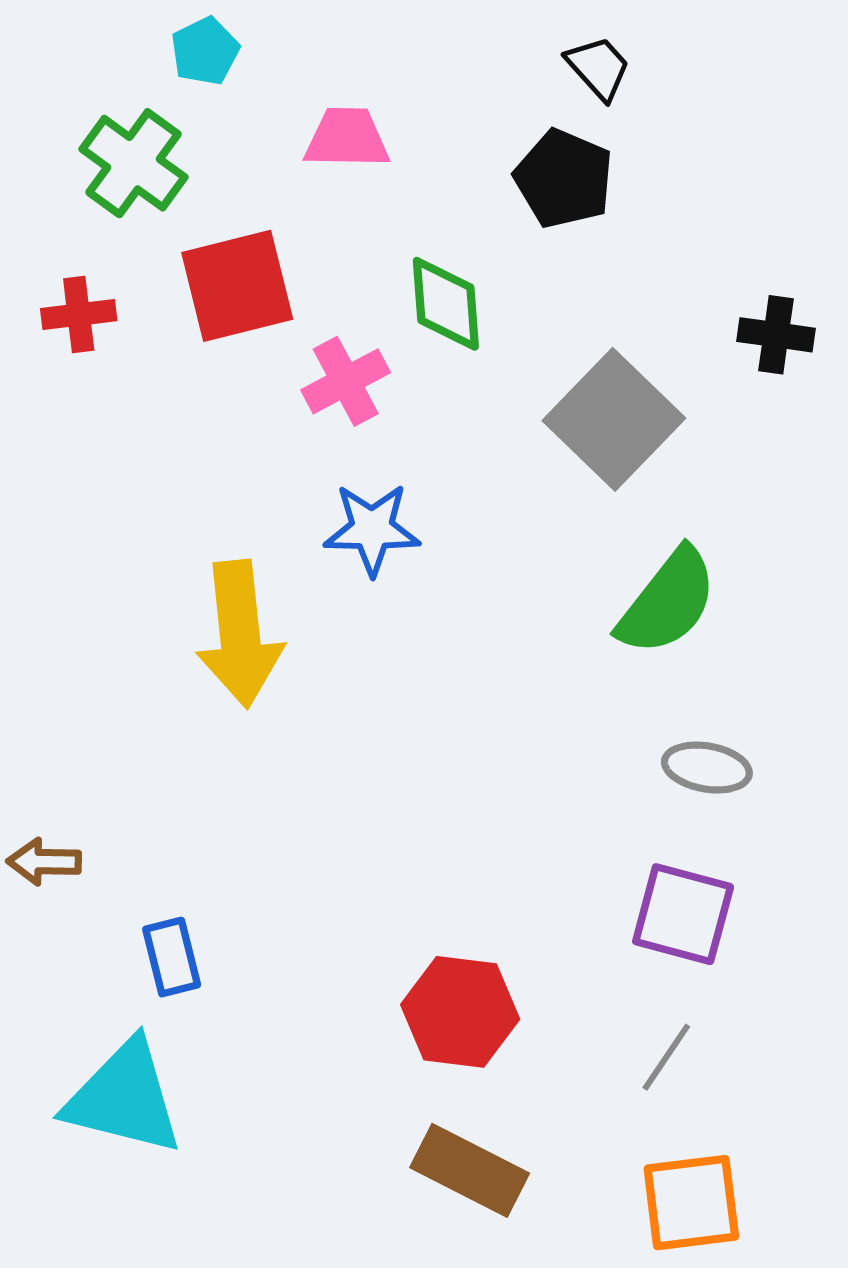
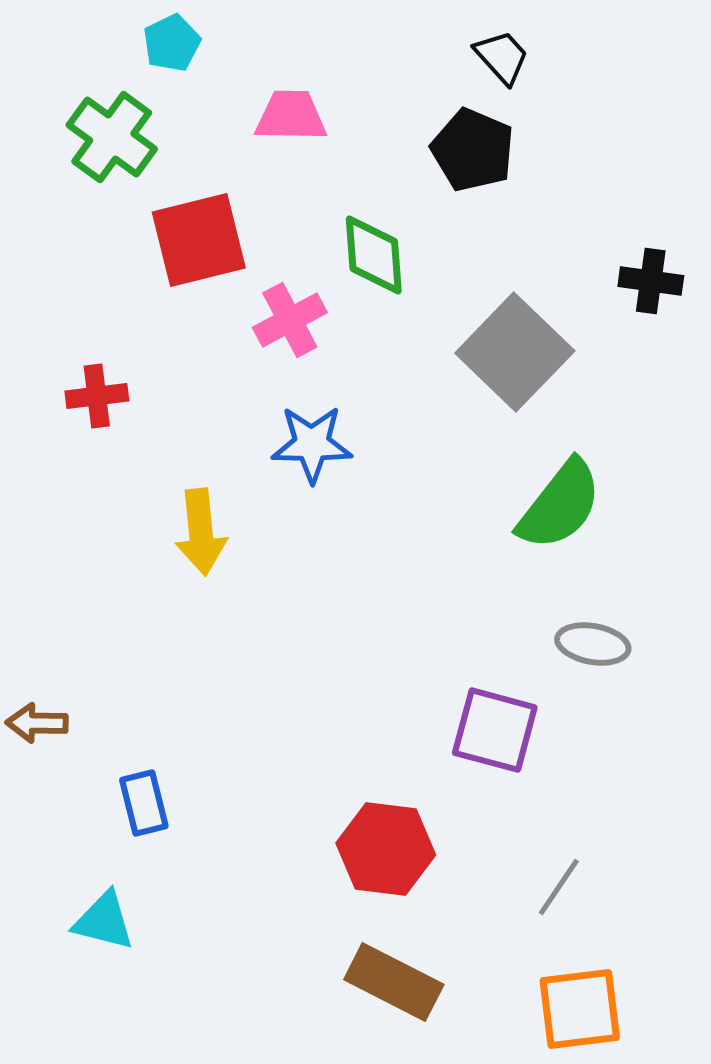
red cross: (79, 315) -> (97, 396), moved
yellow arrow: (240, 634) -> (201, 532), size x0.7
purple square: (683, 914) -> (495, 730), moved
cyan triangle: (124, 1098) -> (104, 921), size x0.6

